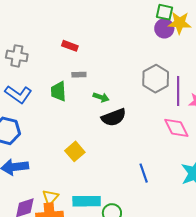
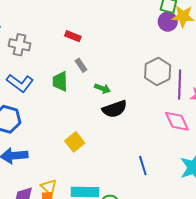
gray rectangle: (79, 75) -> (81, 65), turned 56
yellow triangle: (50, 197) -> (49, 187), turned -30

